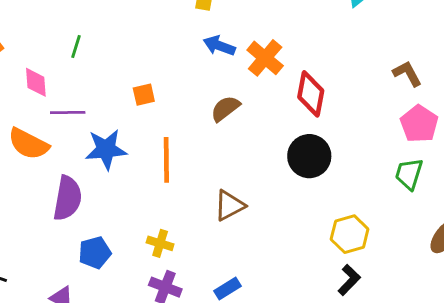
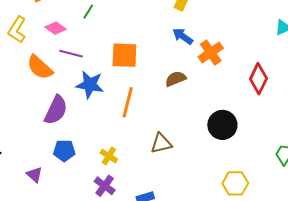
pink diamond: (36, 82) -> (56, 28), turned -65
red diamond: (311, 94) -> (258, 79), moved
orange square: (144, 95) -> (124, 55), size x1.8

